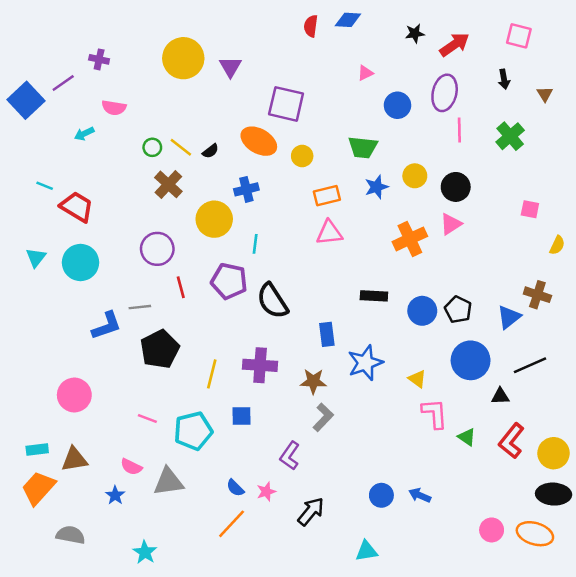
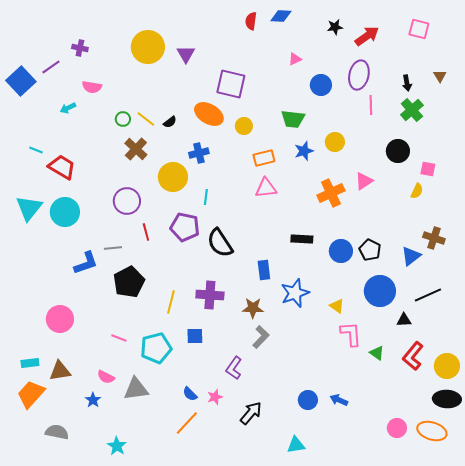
black arrow: (504, 79) -> (407, 83), moved
black circle: (456, 187) -> (398, 151), moved
yellow semicircle: (557, 245) -> (417, 191), moved
cyan triangle: (36, 258) -> (29, 208), size x1.6

